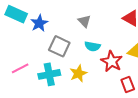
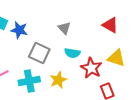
blue star: (39, 23) -> (19, 30), turned -30

